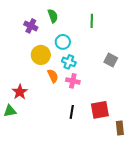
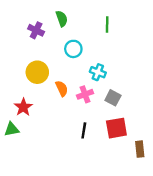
yellow circle: (41, 55) -> (37, 72), moved
gray square: (111, 60) -> (113, 98), moved
cyan cross: (69, 62) -> (98, 72), moved
pink cross: (73, 81) -> (85, 94), turned -32

